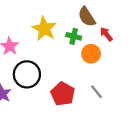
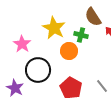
orange circle: (91, 54) -> (69, 51), moved

